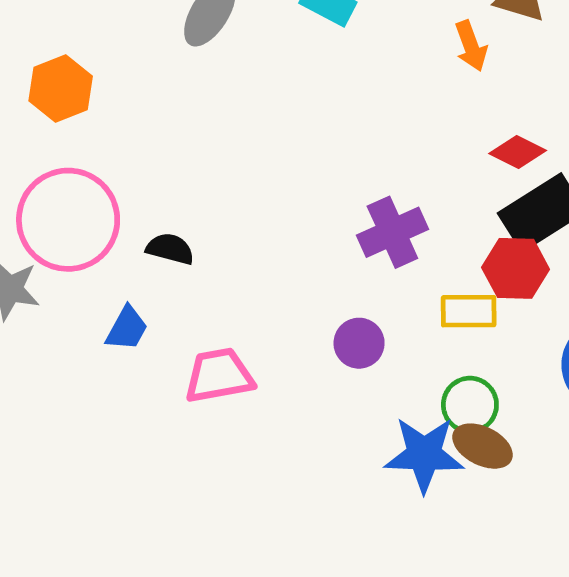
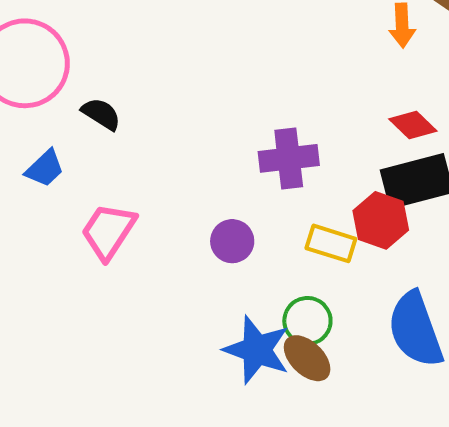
pink trapezoid: (219, 376) -> (108, 231), turned -64

